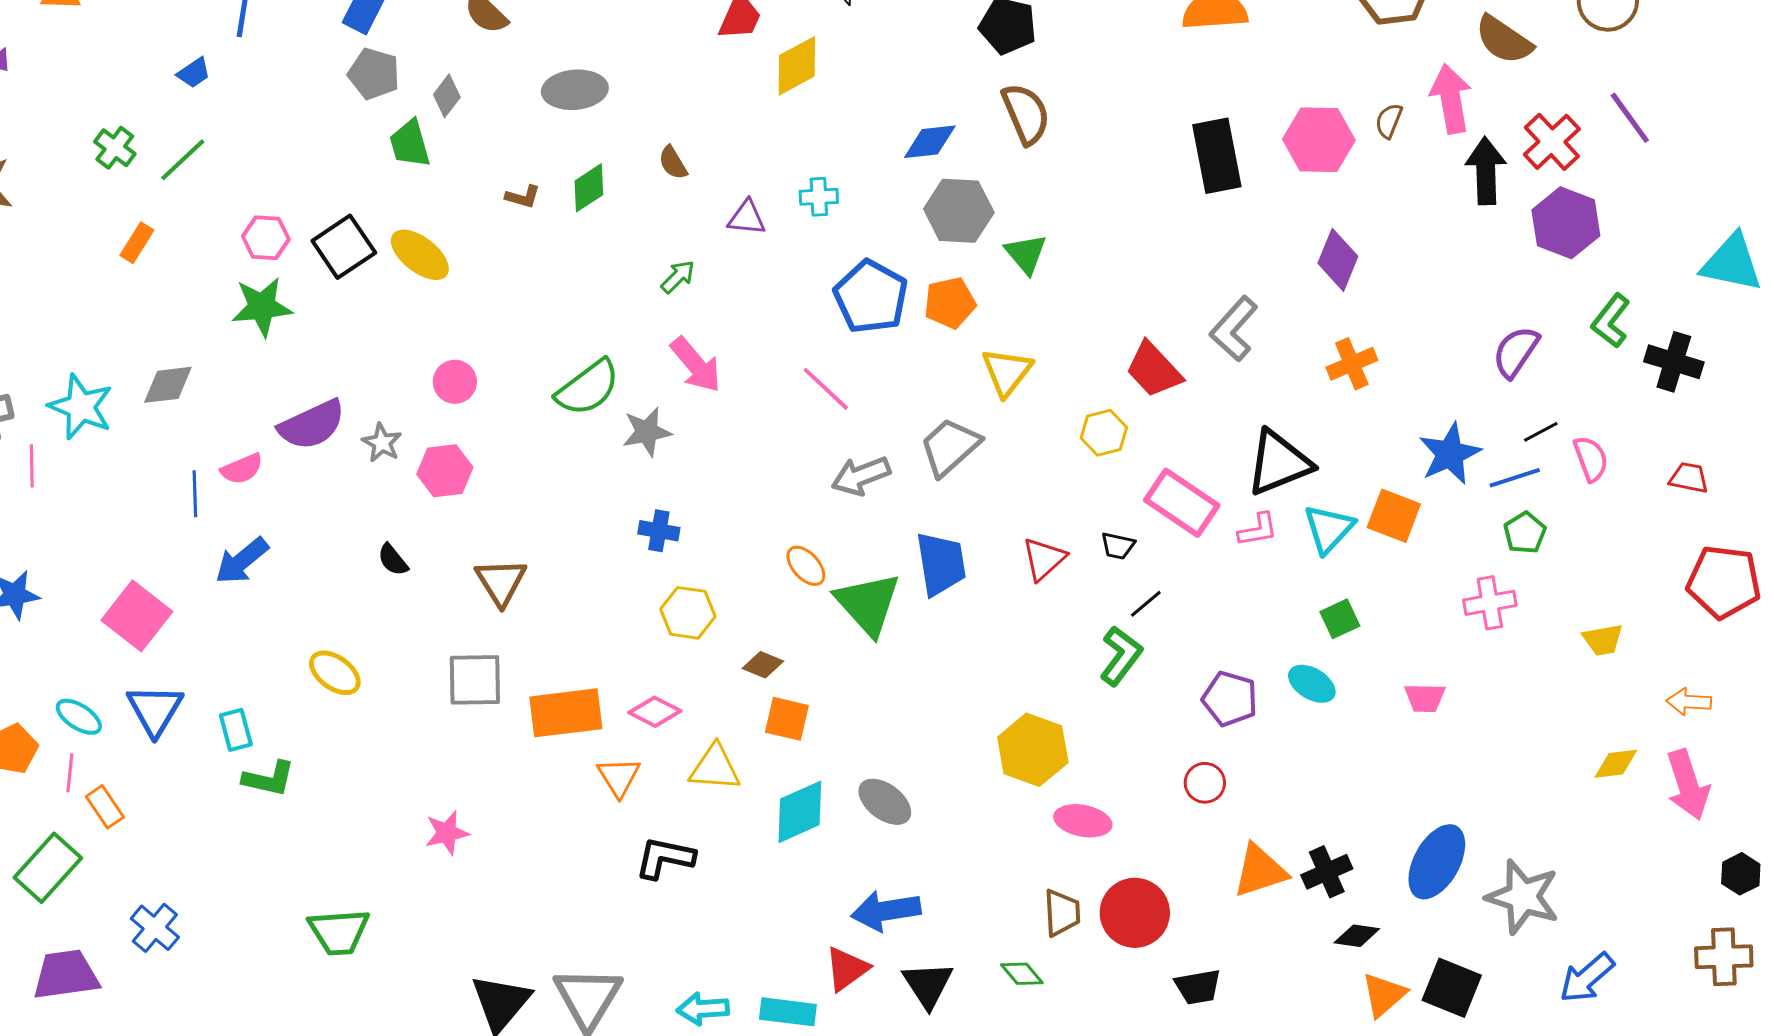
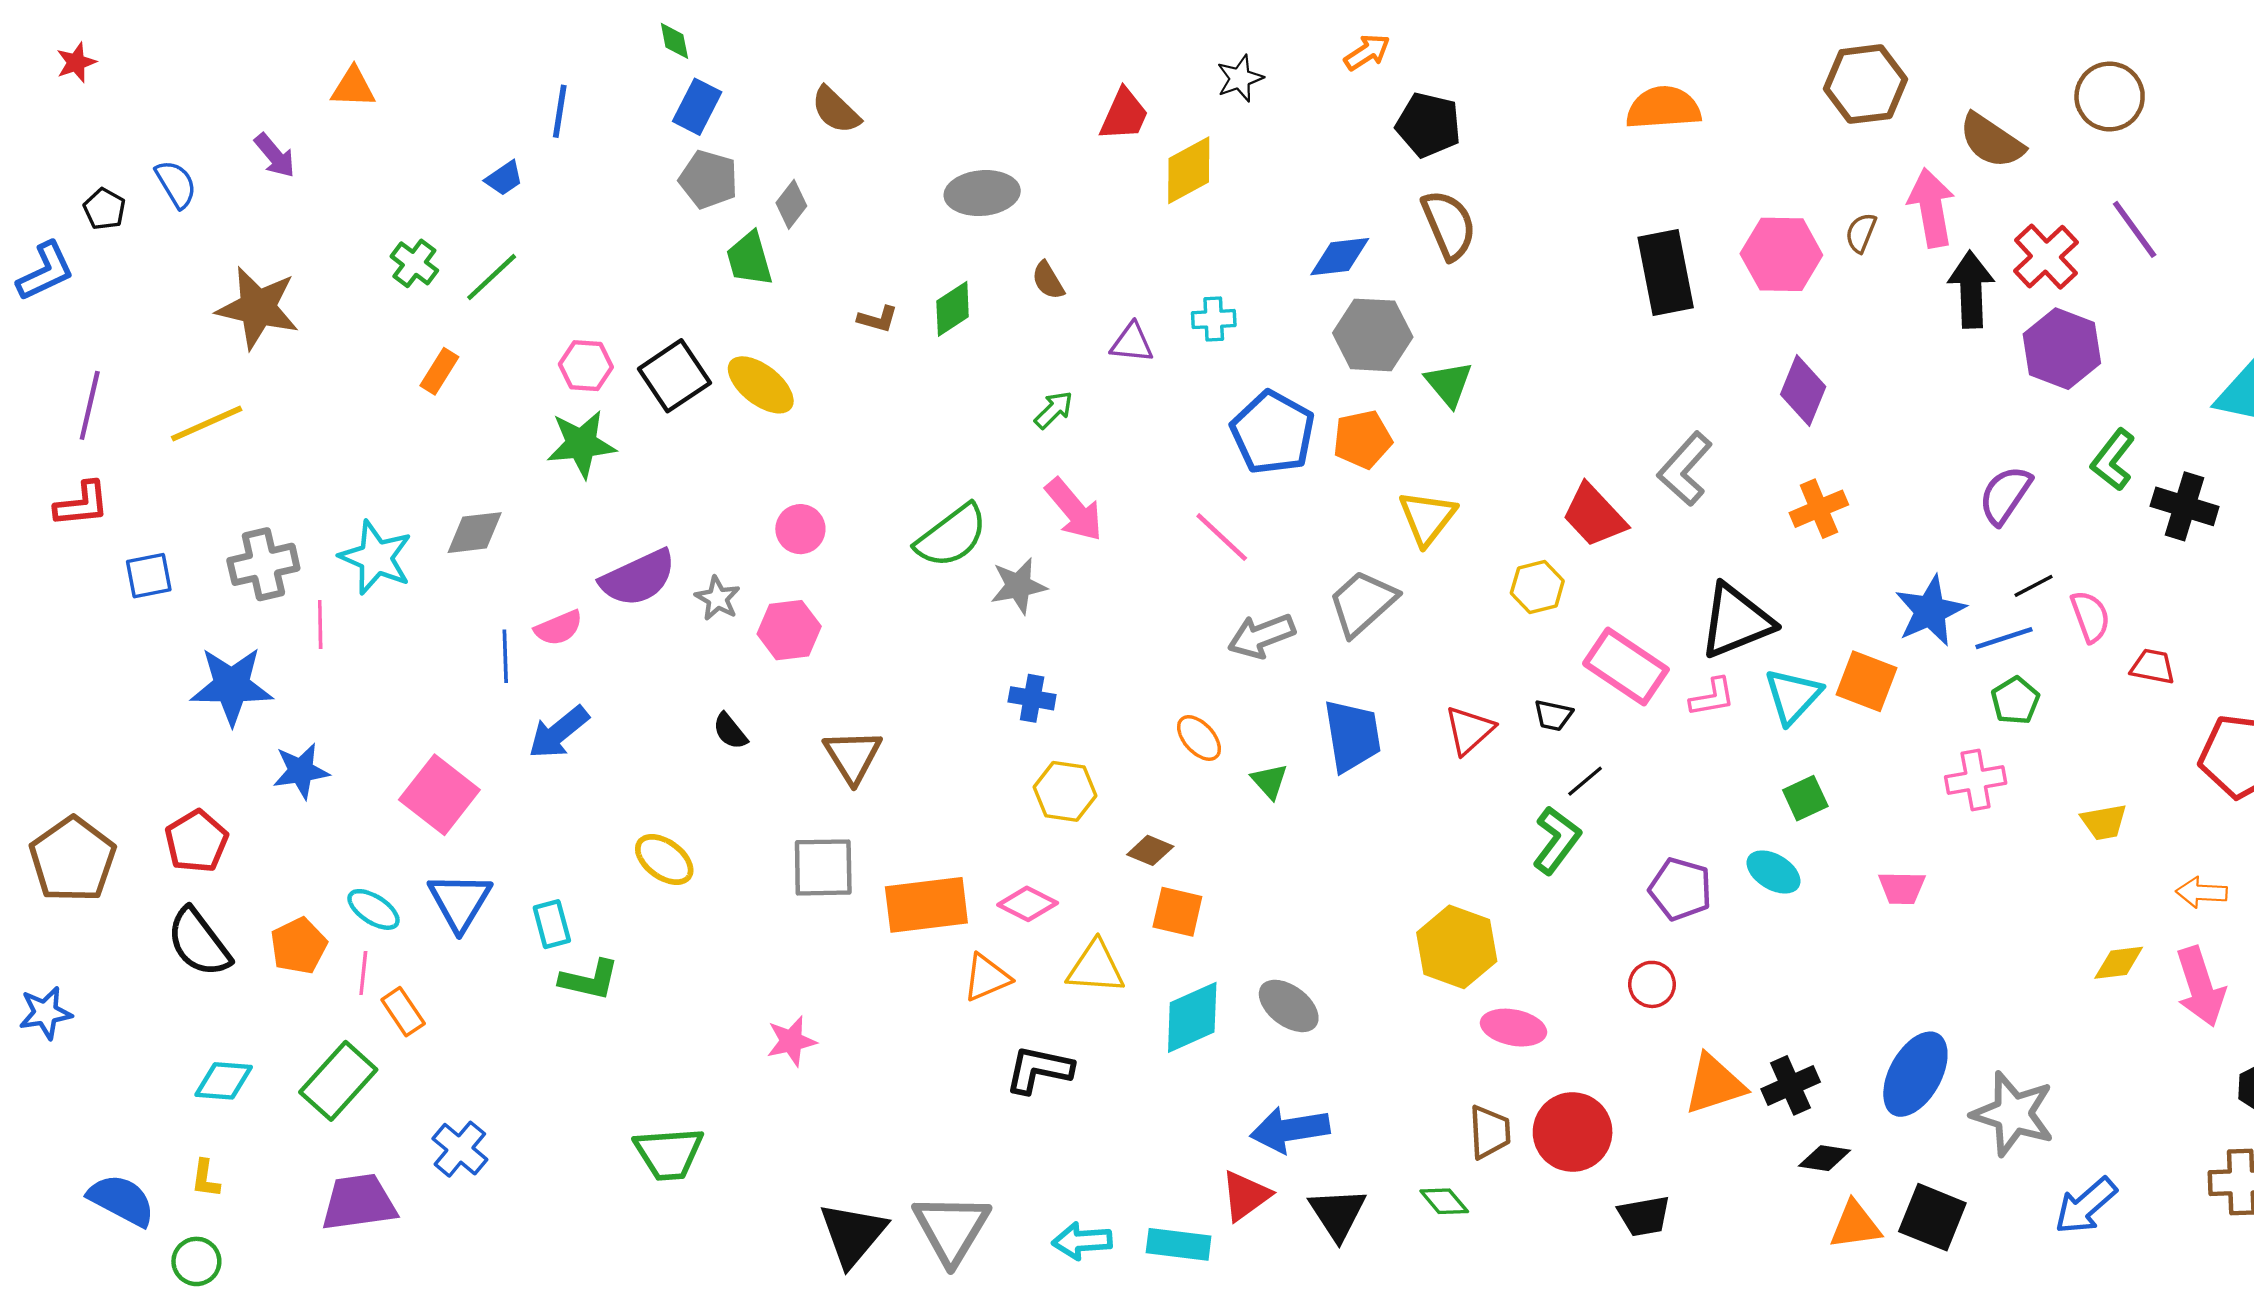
gray ellipse: (575, 90) -> (982, 193), moved
red trapezoid: (1689, 478) -> (2153, 666), moved
green triangle: (868, 604) -> (1269, 781), size x0.5
orange triangle: (619, 777) -> (987, 978), turned 39
orange triangle: (1384, 995) -> (1855, 1225), turned 33

